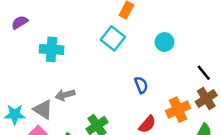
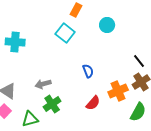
cyan circle: (164, 42) -> (107, 25), moved
gray arrow: (65, 95) -> (43, 84), moved

